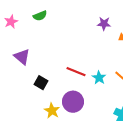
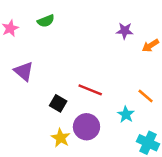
cyan star: (99, 78) -> (126, 114), moved
black square: (41, 83) -> (58, 103), moved

